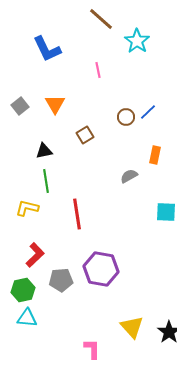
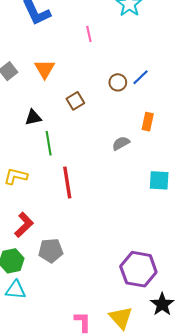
green line: (46, 181) -> (49, 143), moved
purple hexagon: (101, 269) -> (138, 269), moved
yellow triangle: (132, 327) -> (121, 318), moved

